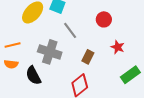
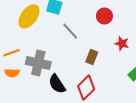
gray cross: (50, 52) -> (38, 63), moved
black semicircle: (33, 75) -> (57, 84), moved

